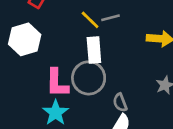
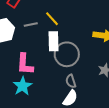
gray line: (111, 18) -> (31, 25), moved
gray circle: (89, 78) -> (67, 54), moved

